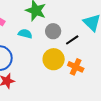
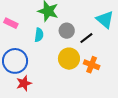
cyan semicircle: (25, 34) -> (39, 35), turned 88

